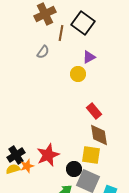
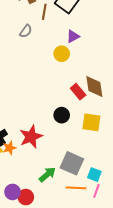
brown diamond: (99, 135) -> (94, 86), moved
yellow square: (91, 155) -> (91, 122), moved
black circle: (74, 169) -> (62, 115), moved

